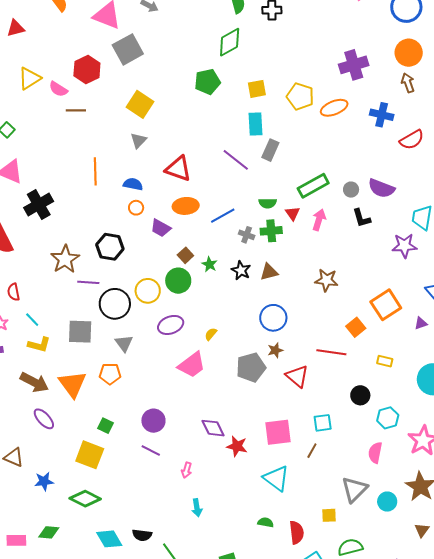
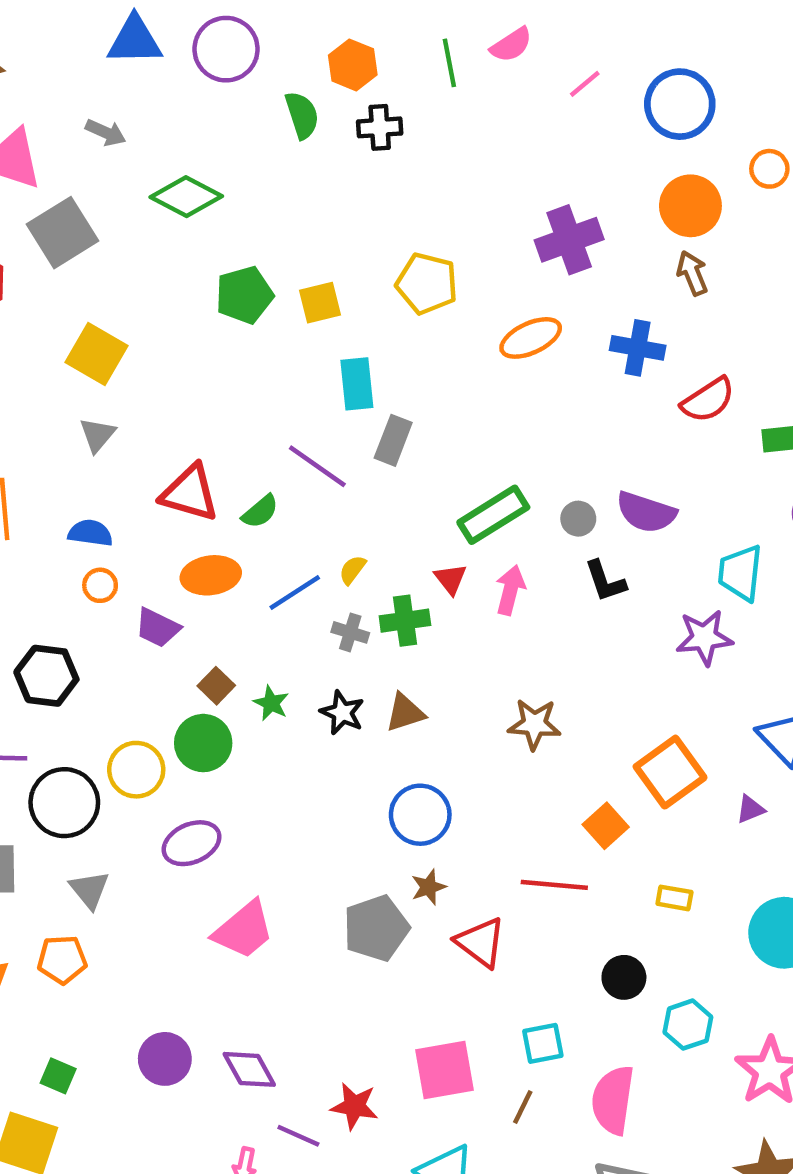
green diamond: (230, 42) -> (186, 197), moved, turned 60
yellow square: (257, 89) -> (320, 303), moved
yellow pentagon: (300, 96) -> (427, 283), moved
green semicircle: (268, 203) -> (260, 512), moved, turned -36
yellow semicircle: (211, 334) -> (352, 570), moved
purple diamond: (213, 428) -> (249, 1069), moved
purple line: (151, 450) -> (298, 1136), moved
pink semicircle: (375, 453) -> (613, 1100), moved, size x1.4

